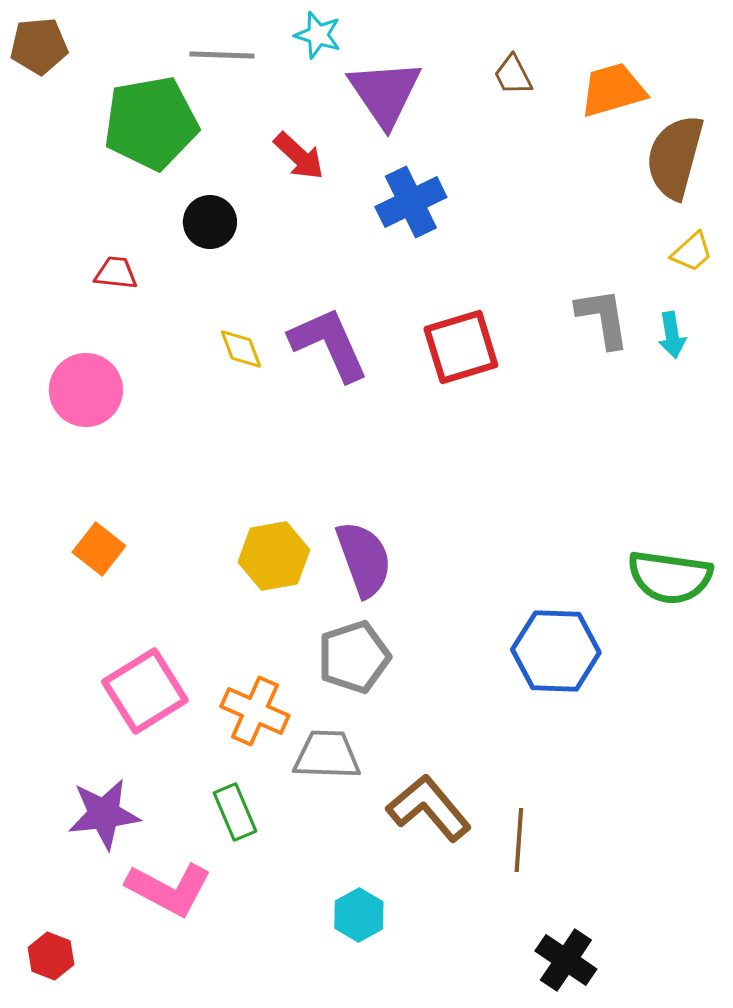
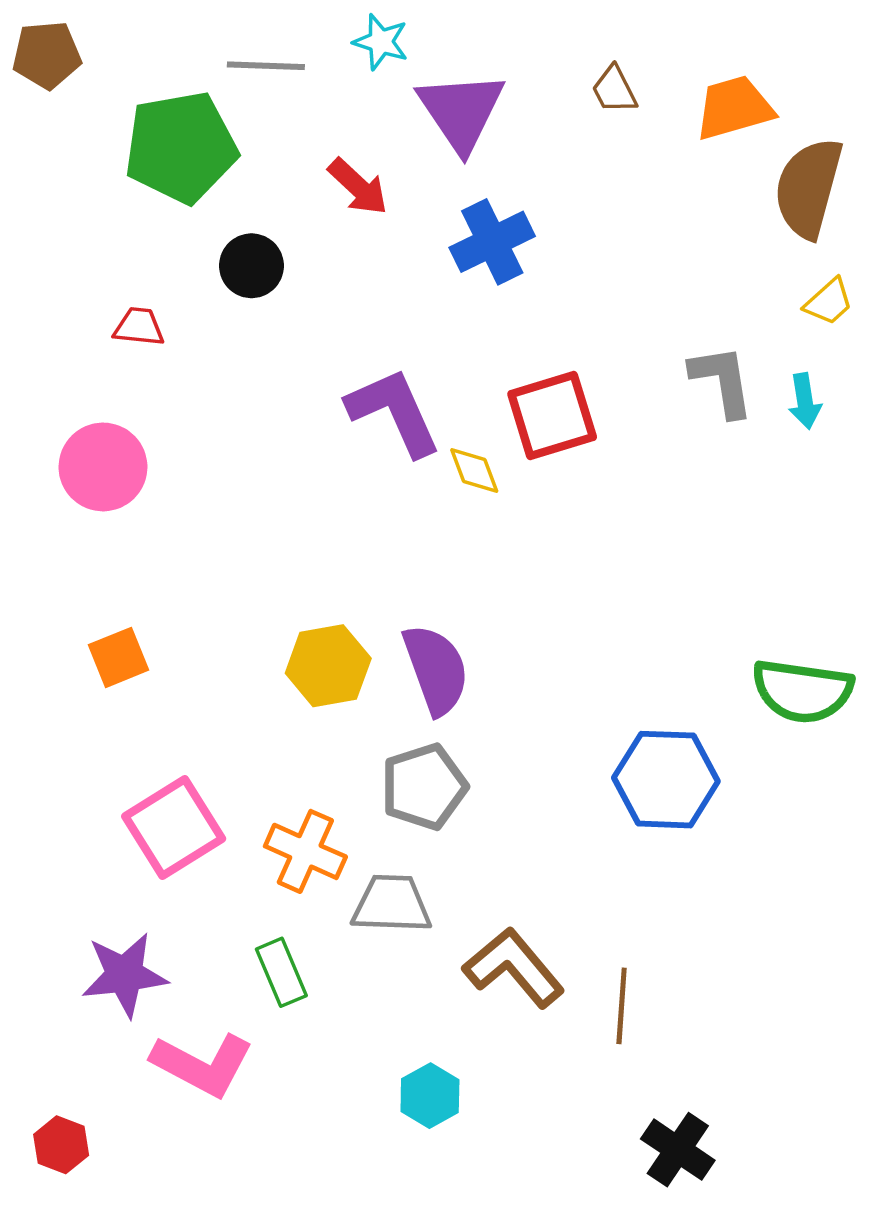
yellow diamond: (241, 349) -> (474, 471), moved
orange square: (99, 549) -> (119, 657), turned 30

